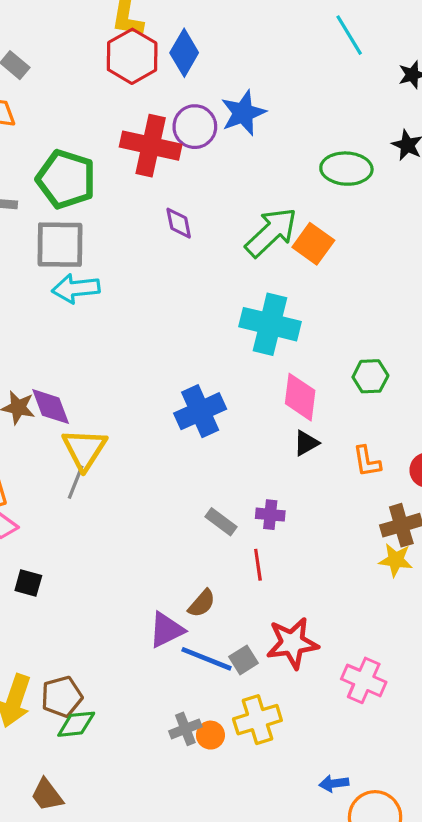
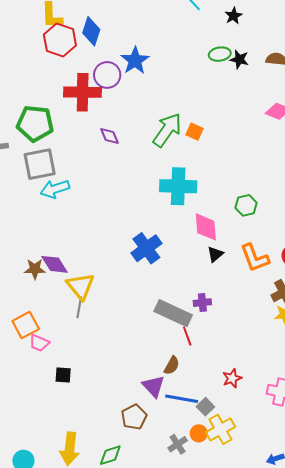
green ellipse: (346, 169) -> (220, 54), moved, size x0.7
orange square: (313, 244) -> (194, 132), size x0.7
orange L-shape: (367, 461) -> (255, 258), size x1.5
gray rectangle: (221, 522) -> (173, 313), size x1.8
red line: (258, 565) -> (187, 336), moved
purple triangle: (166, 630) -> (153, 386), turned -35
red star: (292, 643) -> (232, 378), size x0.6
gray square: (244, 660) -> (205, 407), moved
brown pentagon: (62, 697) -> (134, 417), moved
orange circle: (210, 735) -> (199, 433), moved

